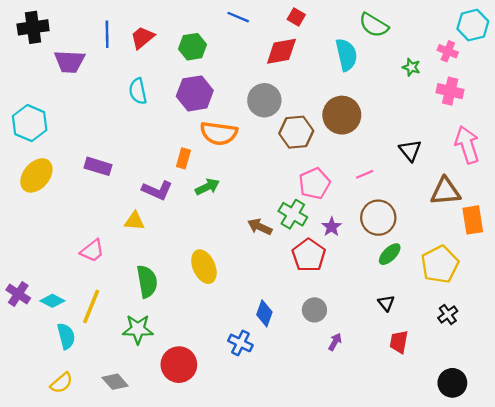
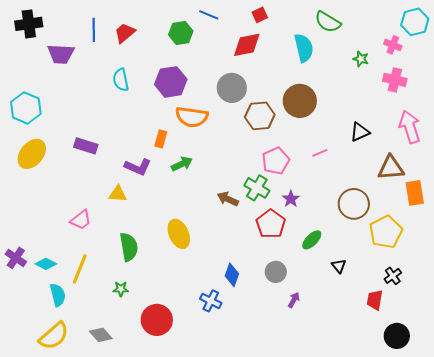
red square: (296, 17) -> (260, 15), turned 35
green hexagon: (193, 47) -> (181, 33), moved
black triangle: (410, 150) -> (360, 132), turned 45
brown circle: (378, 218) -> (354, 204), moved
green ellipse: (390, 254) -> (312, 240), moved
green star: (138, 329) -> (121, 289), size x0.6
red trapezoid: (399, 342) -> (375, 300), moved
yellow semicircle: (62, 383) -> (54, 336), size x1.5

